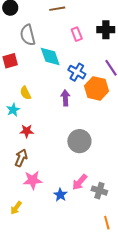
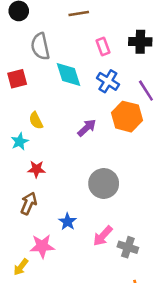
blue cross: (77, 72) -> (108, 81), moved
purple arrow: (65, 98) -> (87, 128), turned 49
pink star: (33, 180) -> (42, 246), moved
blue star: (60, 195) -> (67, 222), moved

